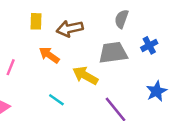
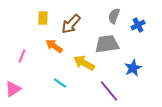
brown arrow: (70, 29) -> (71, 24), turned -35
blue cross: (149, 45) -> (138, 25), moved
blue star: (156, 91) -> (133, 68), moved

